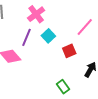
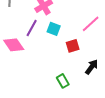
cyan square: (48, 36) -> (54, 29), turned -32

